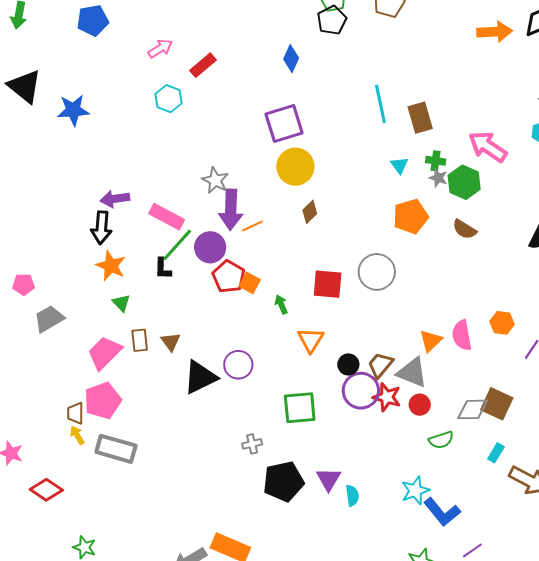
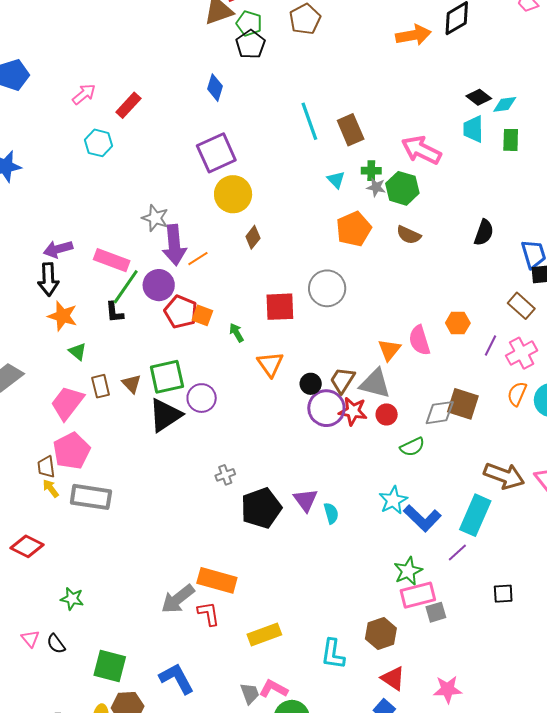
green square: (300, 408) -> (167, 377), moved
cyan rectangle: (496, 453) -> (475, 515), moved, size x2.0

